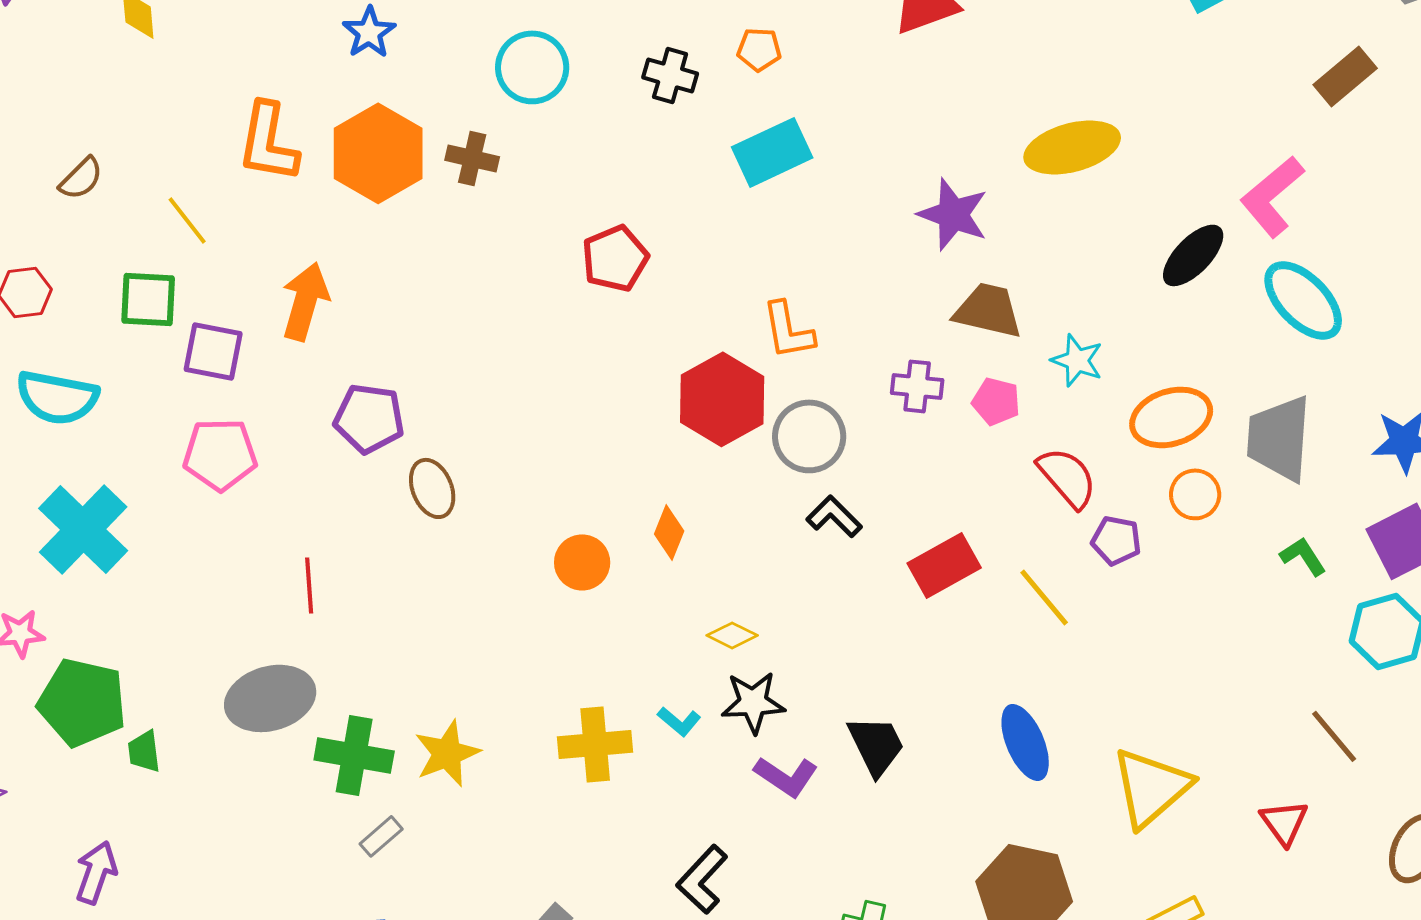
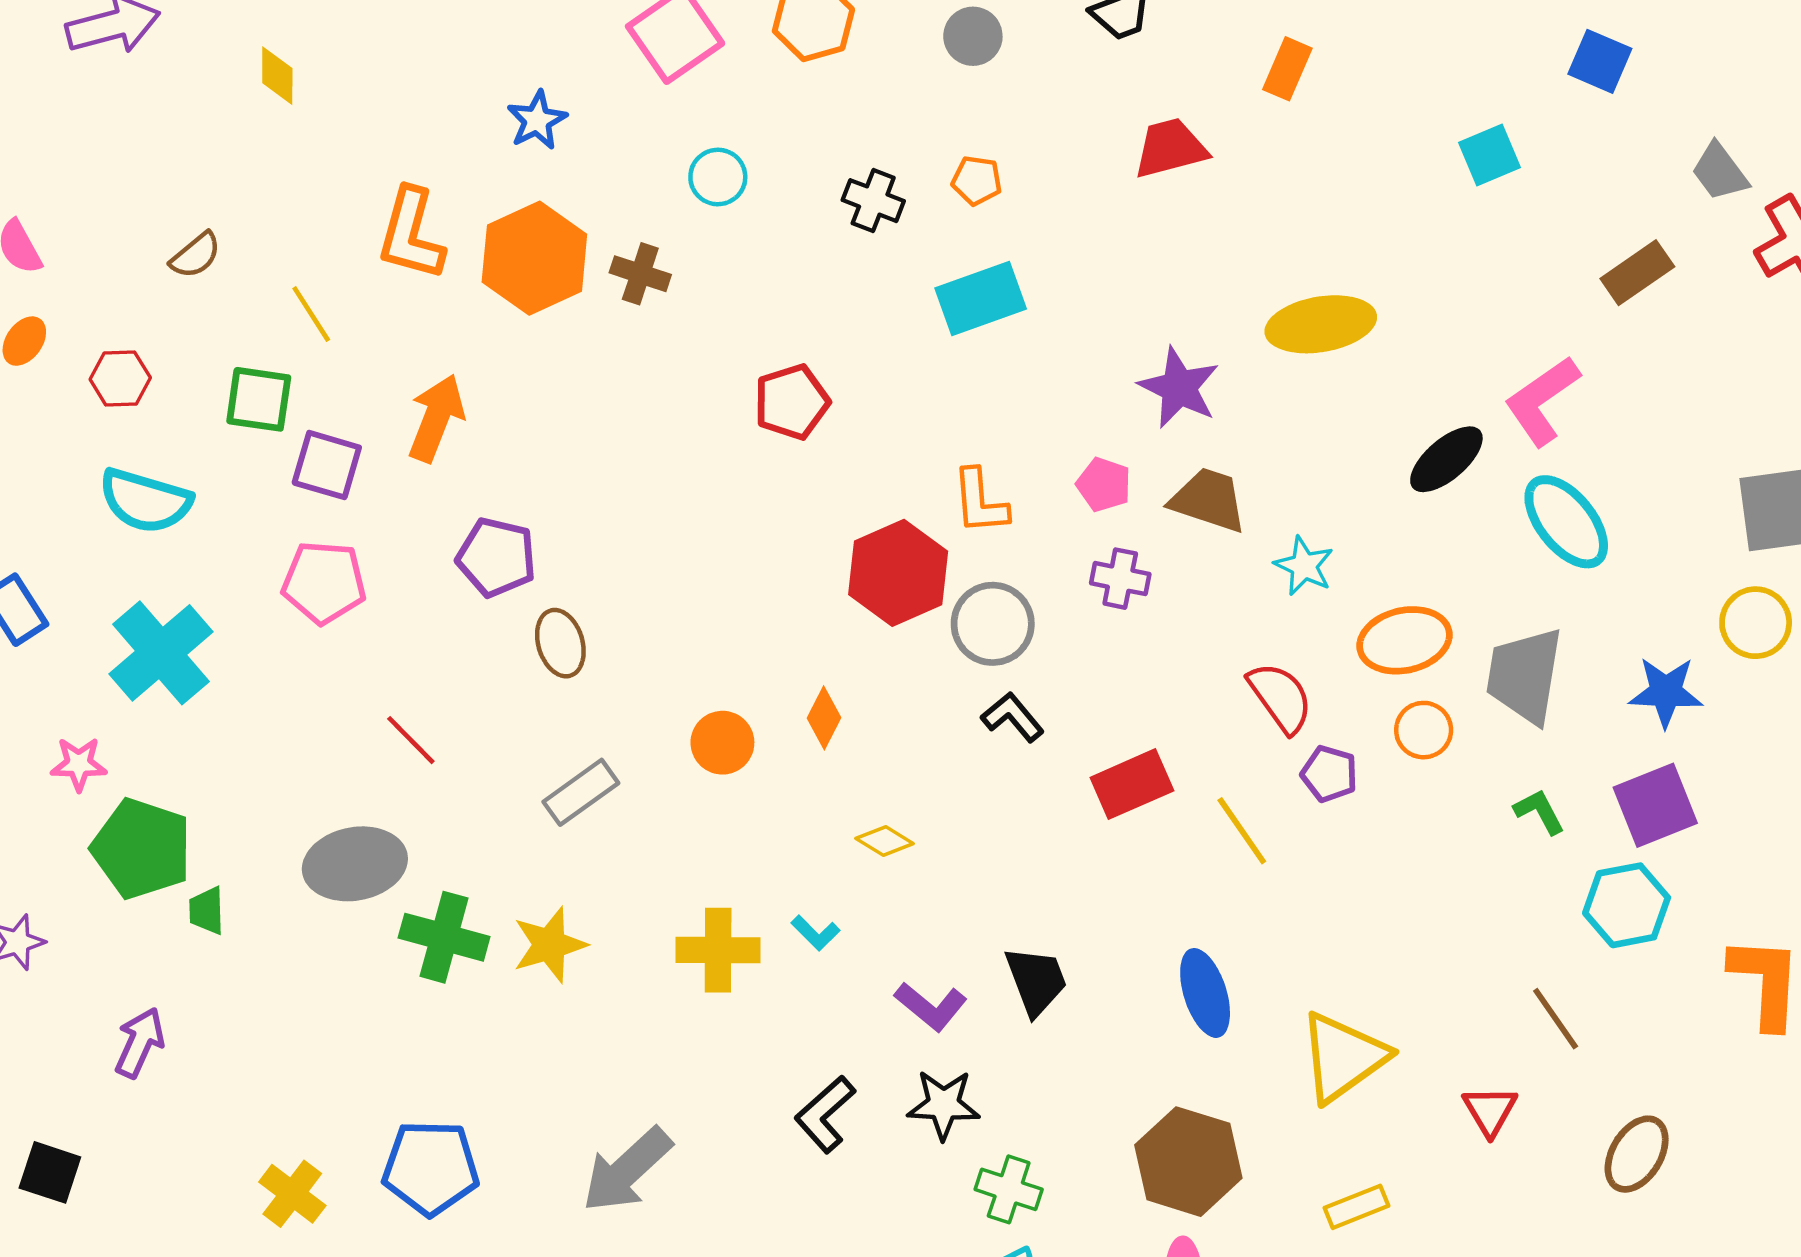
cyan circle: (532, 67) -> (718, 177), size x0.7
pink pentagon: (996, 401) -> (1104, 485), moved
red line: (309, 585) -> (411, 740), turned -46
black star: (753, 702) -> (943, 1105), moved
gray rectangle: (381, 836) -> (581, 792), moved, size x1.5

